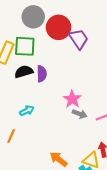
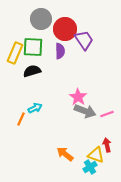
purple semicircle: (42, 74) -> (60, 51), moved
gray arrow: (80, 114) -> (85, 111), size x1.5
orange line: (11, 136) -> (21, 119), moved

